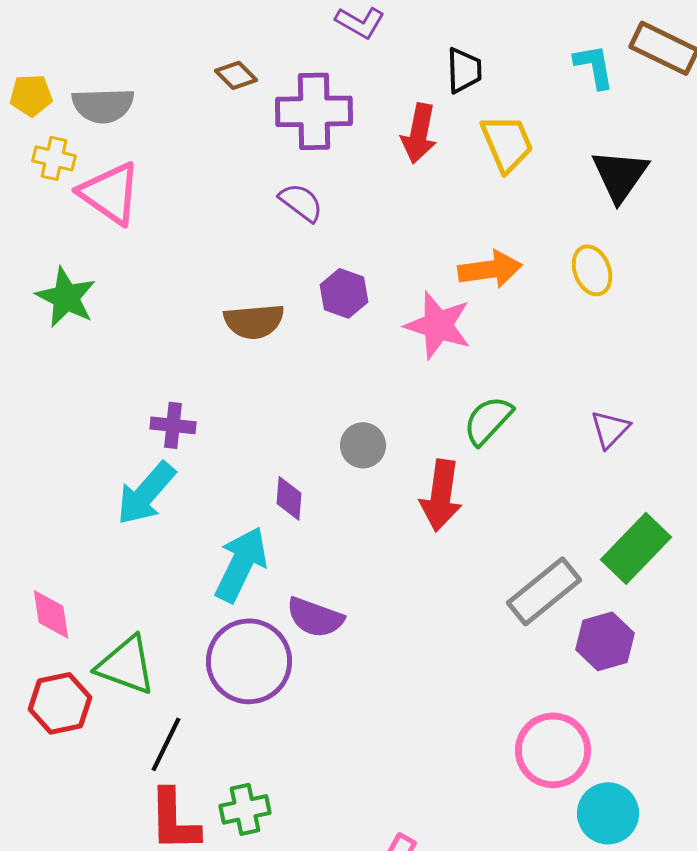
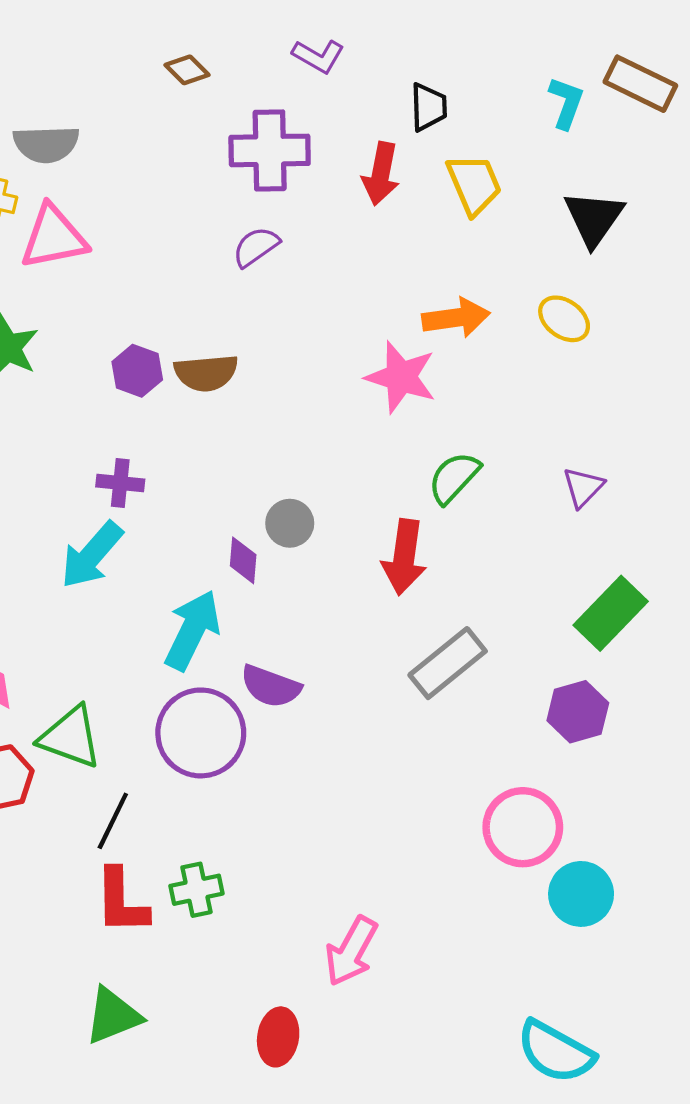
cyan L-shape: (594, 66) -> (566, 103), turned 30
brown diamond: (236, 75) -> (187, 70), moved
pink triangle: (110, 193) -> (54, 237), turned -46
purple semicircle: (301, 202) -> (256, 247), turned -72
yellow ellipse: (592, 270) -> (564, 319), turned -33
purple hexagon: (344, 293) -> (137, 371), moved
gray circle: (363, 445) -> (290, 523), moved
gray rectangle: (544, 591) -> (448, 663), moved

